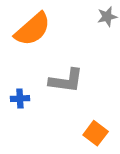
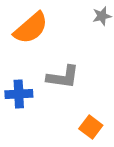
blue cross: (20, 99) -> (19, 94), size x1.5

